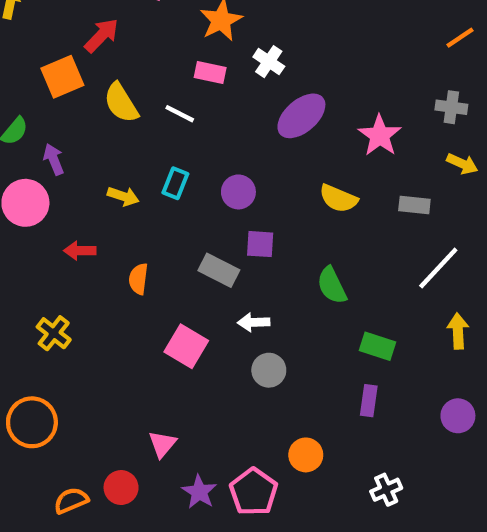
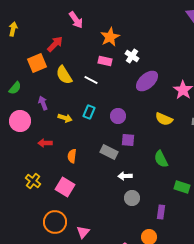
purple arrow: (54, 159) -> (43, 103), moved
pink square: (186, 346) -> (65, 187), moved
purple rectangle: (369, 401) -> (161, 212), moved
orange circle: (32, 422) -> (55, 222), moved

